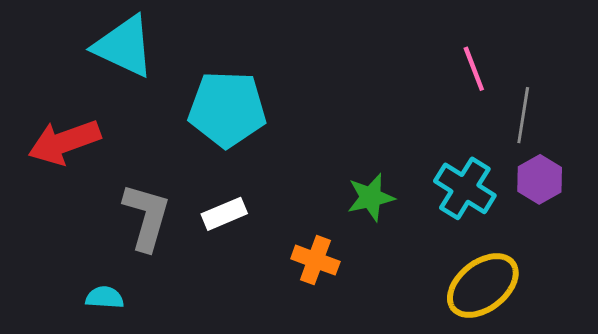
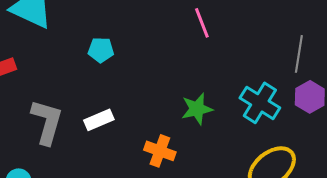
pink line: (474, 69) -> (202, 23), moved
cyan pentagon: (227, 109) -> (101, 50), size x0.5

